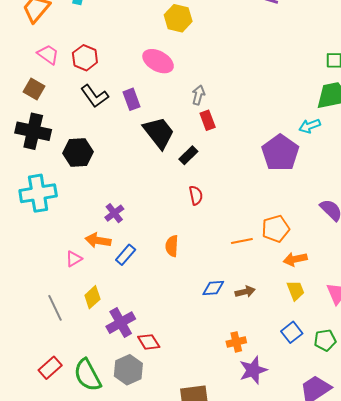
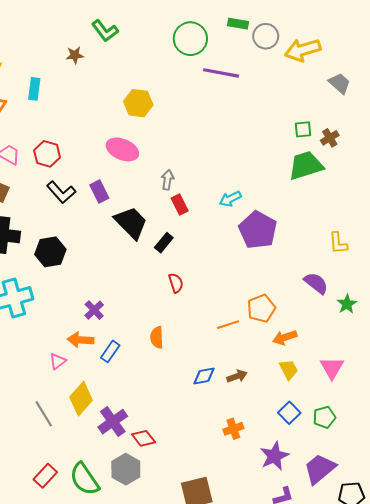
cyan arrow: (310, 126) -> (230, 199), moved
yellow diamond: (92, 297) -> (81, 399), size x1.4
purple star: (253, 370) -> (274, 456), moved

